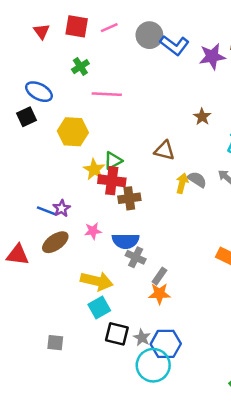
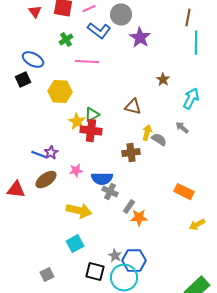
blue L-shape: (175, 45) -> (99, 31), moved
purple star: (212, 56) -> (140, 38), moved, turned -30
gray semicircle: (197, 179) -> (159, 140), moved
brown cross: (129, 198) -> (131, 153), moved
orange star: (159, 294) -> (139, 218), moved
cyan square: (99, 307) -> (75, 244), moved
black square: (117, 334) -> (95, 272), moved
gray square: (55, 343) -> (47, 275), moved, turned -32

